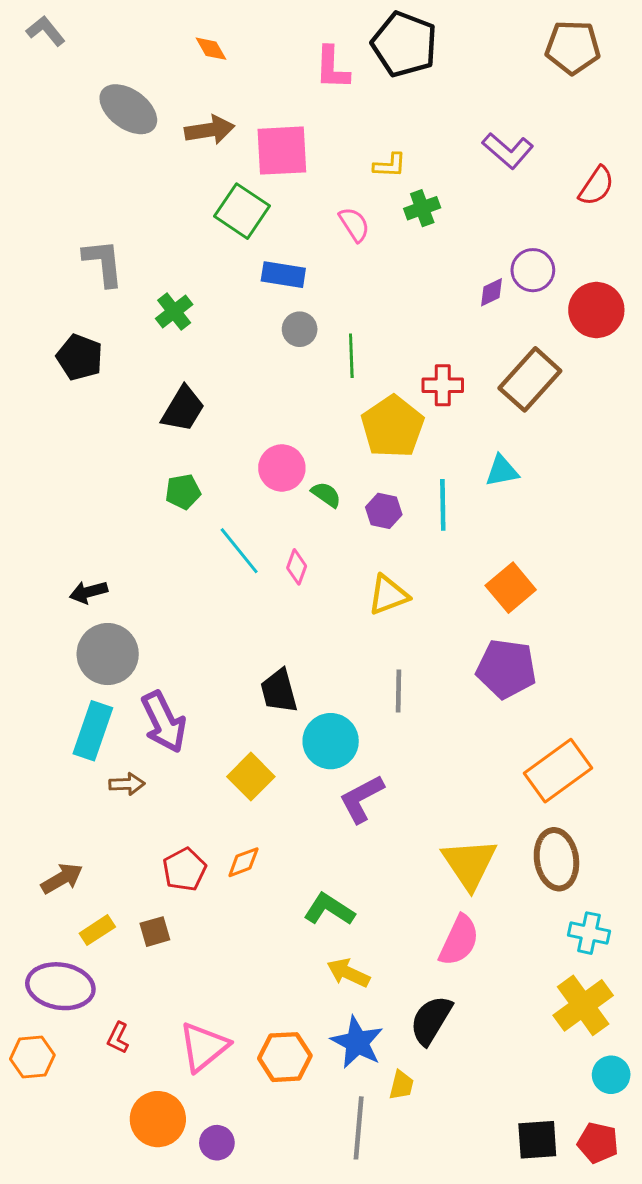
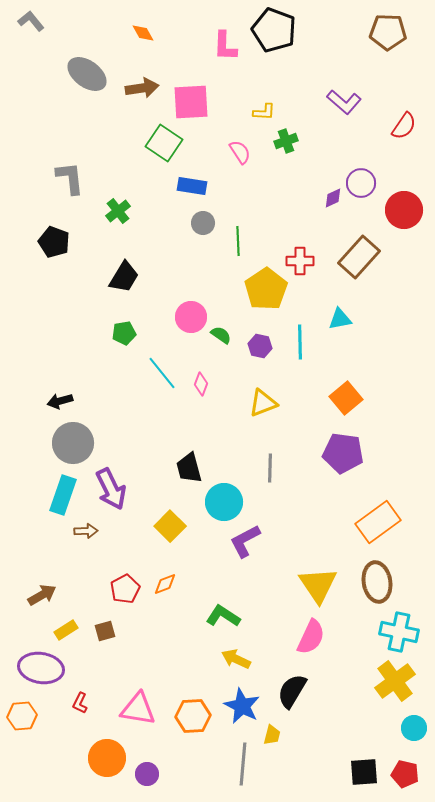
cyan cross: (589, 933) -> (399, 632), size x1.4
pink triangle: (204, 1047) -> (138, 709), turned 48

